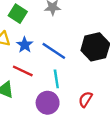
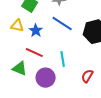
blue line: (54, 51) -> (62, 23), moved
purple circle: (48, 103) -> (46, 78), moved

